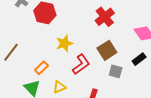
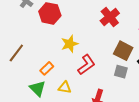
brown square: (107, 50) -> (123, 51), moved, turned -30
yellow triangle: (59, 87) -> (65, 88), turned 32

